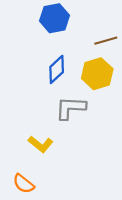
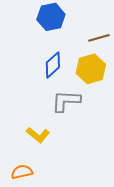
orange semicircle: (24, 184) -> (22, 172), turned 130

